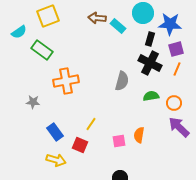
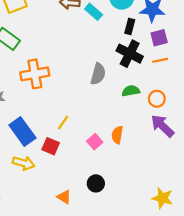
orange line: (177, 69) -> (160, 60), turned 56
blue rectangle: (55, 132) -> (22, 131), size x1.4
pink square: (119, 141) -> (95, 142), turned -32

